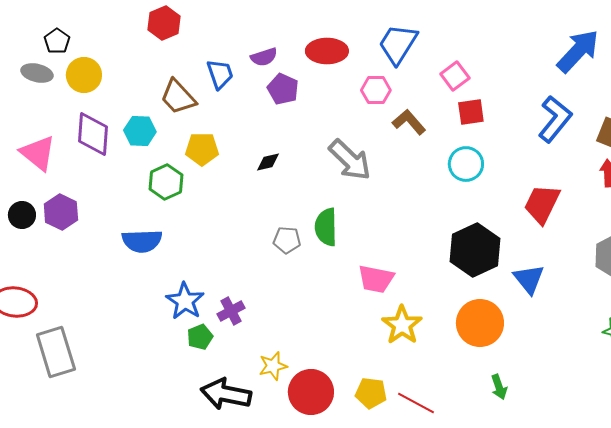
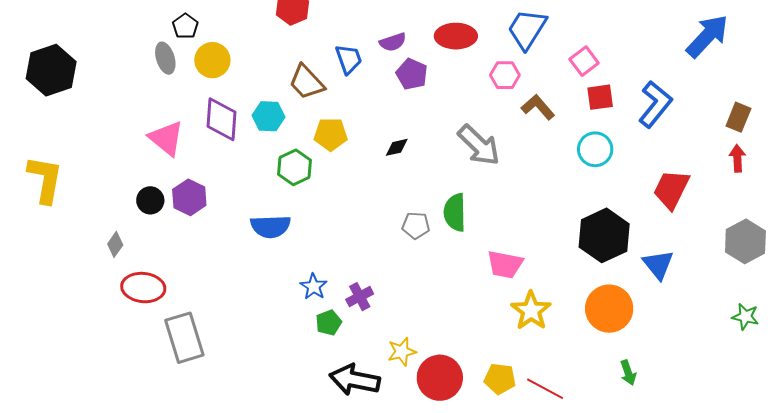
gray ellipse: (37, 73) -> (165, 58), turned 60
blue L-shape: (555, 119) -> (655, 104), moved
blue star: (185, 301) -> (314, 287), size x0.7

